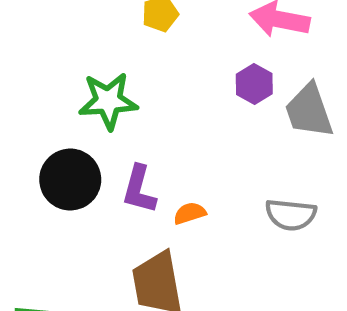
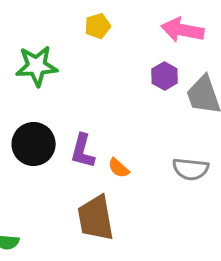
green star: (108, 101) -> (37, 66), moved
orange semicircle: (190, 213) -> (119, 168), turned -120

